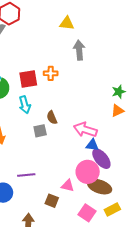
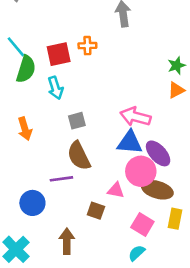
brown semicircle: (52, 118) -> (79, 156), moved, size x1.6
blue triangle: (92, 145) -> (130, 142), moved, size x1.5
yellow rectangle: (112, 209) -> (175, 219), turned -49

